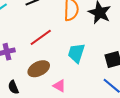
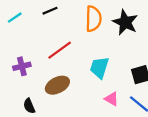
pink triangle: (59, 86) -> (112, 99), moved

